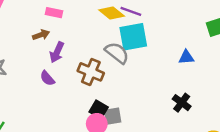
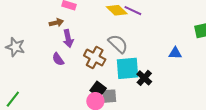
cyan square: (133, 37) -> (127, 68), moved
purple arrow: (57, 52) -> (68, 39), turned -42
black cross: (182, 103) -> (144, 78), moved

